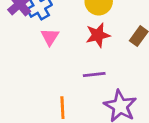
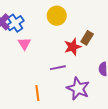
red star: (98, 35) -> (73, 47), moved

